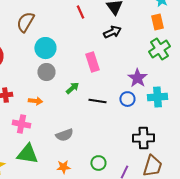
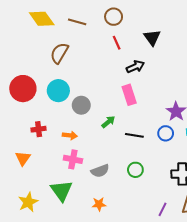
black arrow: (112, 32) -> (135, 67), moved
cyan circle: (45, 48) -> (58, 91), moved
pink cross: (21, 124) -> (73, 159), moved
green triangle: (27, 154) -> (61, 191), turned 45
green circle: (98, 163) -> (135, 170), moved

